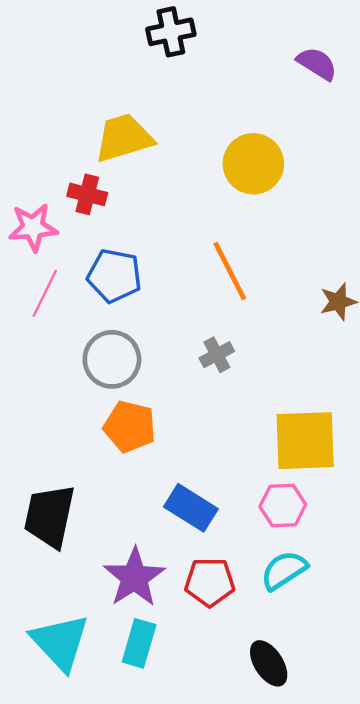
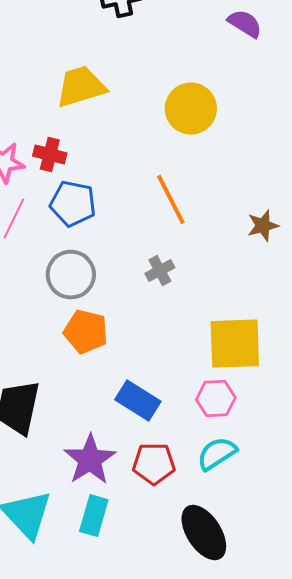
red cross: (87, 194) -> (50, 155), moved
black ellipse: (269, 663) -> (204, 533), size x1.4

